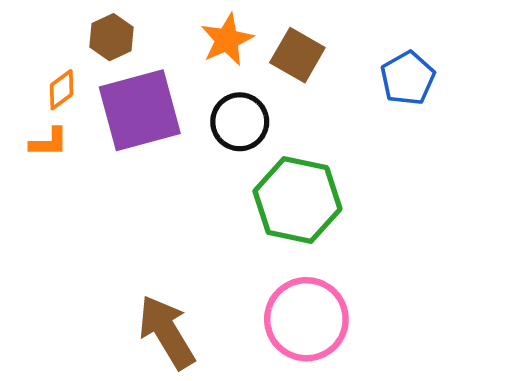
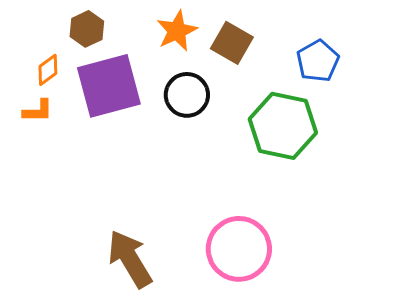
green hexagon: (297, 200) -> (283, 126), moved

